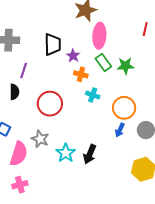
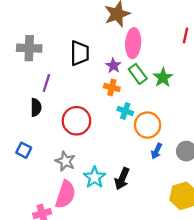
purple star: (73, 56) -> (113, 66), moved
green star: (126, 66) -> (163, 78), turned -30
orange circle: (124, 108) -> (148, 125), moved
pink semicircle: (19, 154) -> (65, 194), moved

